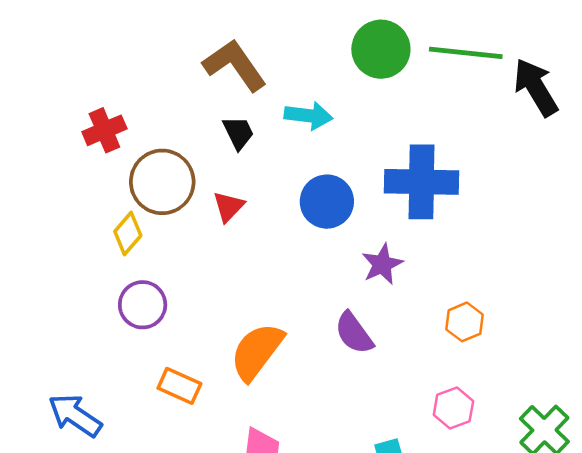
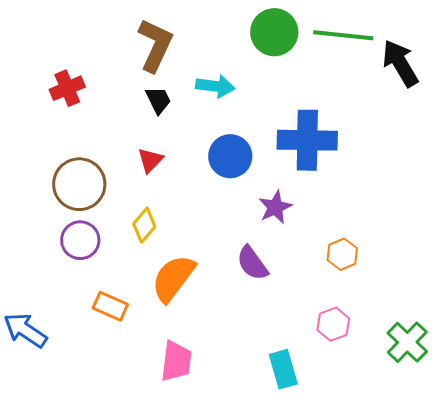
brown L-shape: (235, 65) -> (155, 45), turned 60
red cross: (104, 130) -> (67, 88), moved
brown circle: (162, 182) -> (79, 184), moved
yellow diamond: (128, 233) -> (144, 225), moved

